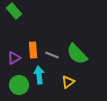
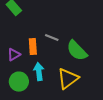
gray line: (52, 55) -> (52, 38), moved
yellow triangle: (68, 82) -> (68, 79), size x1.6

